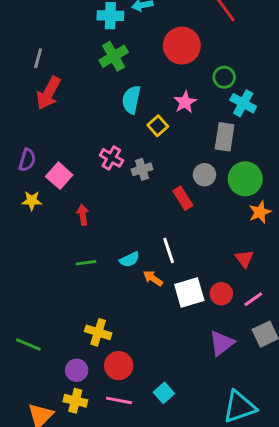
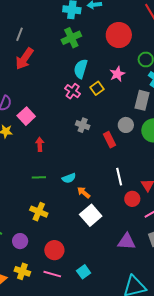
pink cross: (111, 158) -> (73, 91), moved
gray cross: (142, 169) -> (83, 125), moved, turned 32
white line: (169, 250) -> (119, 177), moved
white square: (189, 292) -> (91, 215), moved, turned -30
red circle: (221, 294) -> (132, 199), moved
yellow cross: (98, 332) -> (39, 212), moved
purple triangle: (222, 343) -> (126, 242), turned 36
purple circle: (77, 370) -> (20, 241), moved

